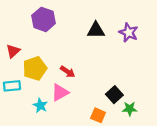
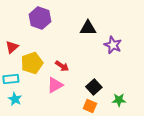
purple star: (129, 32) -> (113, 45), moved
black square: (114, 95) -> (94, 87), moved
cyan star: (40, 105) -> (15, 99), moved

